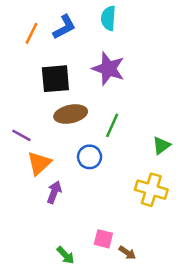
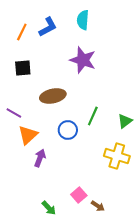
black square: (55, 79) -> (23, 68), moved, size x0.7
green line: (112, 125) -> (93, 116), moved
pink square: (103, 239) -> (79, 195), turned 35

